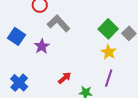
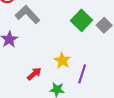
yellow star: (109, 52) -> (62, 61), moved

